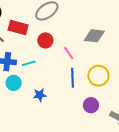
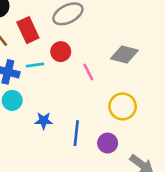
red rectangle: (18, 28) -> (28, 30), turned 42
cyan line: (29, 63) -> (35, 65), moved
blue line: (72, 78) -> (76, 133), moved

